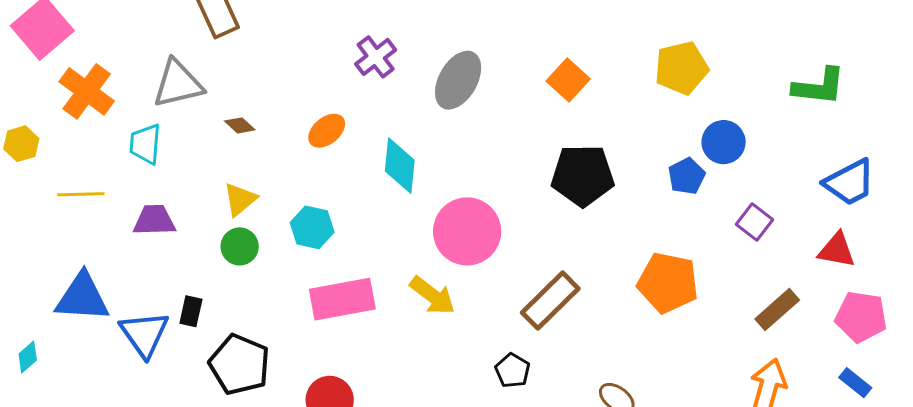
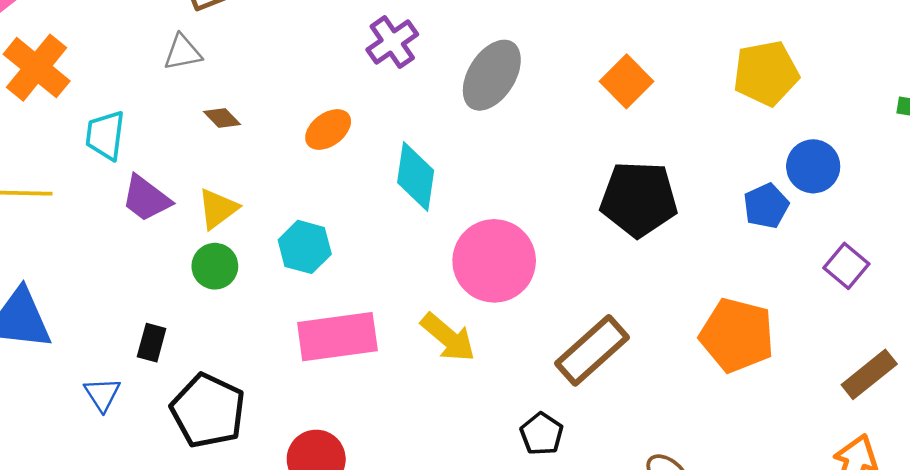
gray triangle: (178, 84) -> (183, 52), moved, size x0.6
purple trapezoid: (154, 220) -> (146, 198), moved, turned -144
blue triangle: (144, 334) -> (102, 394), moved, size x0.6

